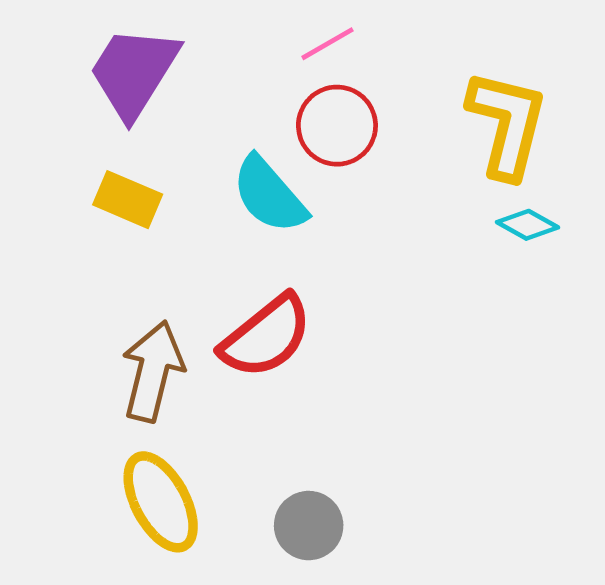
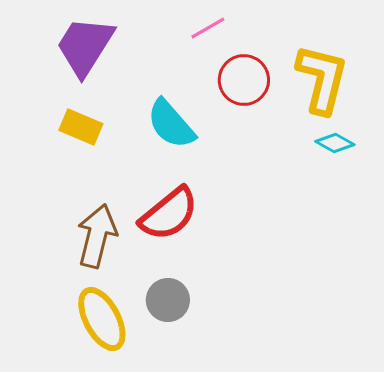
red circle: (337, 126) -> (244, 80), moved
gray circle: (309, 526) -> (168, 300), moved

